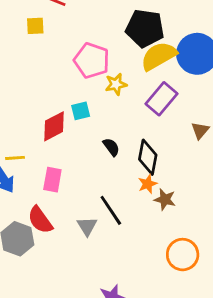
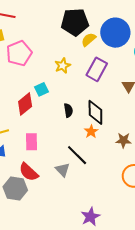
yellow semicircle: (159, 56) -> (89, 40), size x0.6
pink pentagon: (92, 61) -> (19, 53), moved, turned -30
black semicircle: (111, 147) -> (68, 110), turned 40
orange star: (148, 184) -> (91, 132), moved
brown star: (165, 199) -> (124, 140), moved

